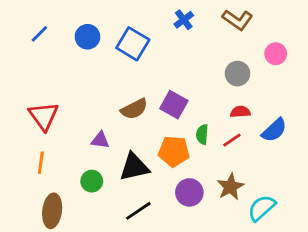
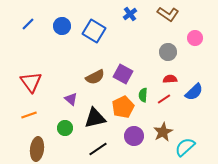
purple triangle: (100, 140) -> (71, 99), turned 32
orange pentagon: (174, 151) -> (123, 107), turned -30
orange line: (41, 163) -> (29, 115), turned 63

